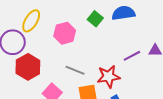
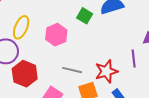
purple line: (132, 56) -> (134, 59), moved, turned -60

